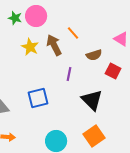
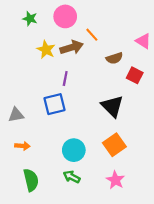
pink circle: (36, 16) -> (65, 16), moved
brown arrow: (54, 45) -> (72, 47), turned 100
purple line: (69, 74) -> (65, 78), moved

